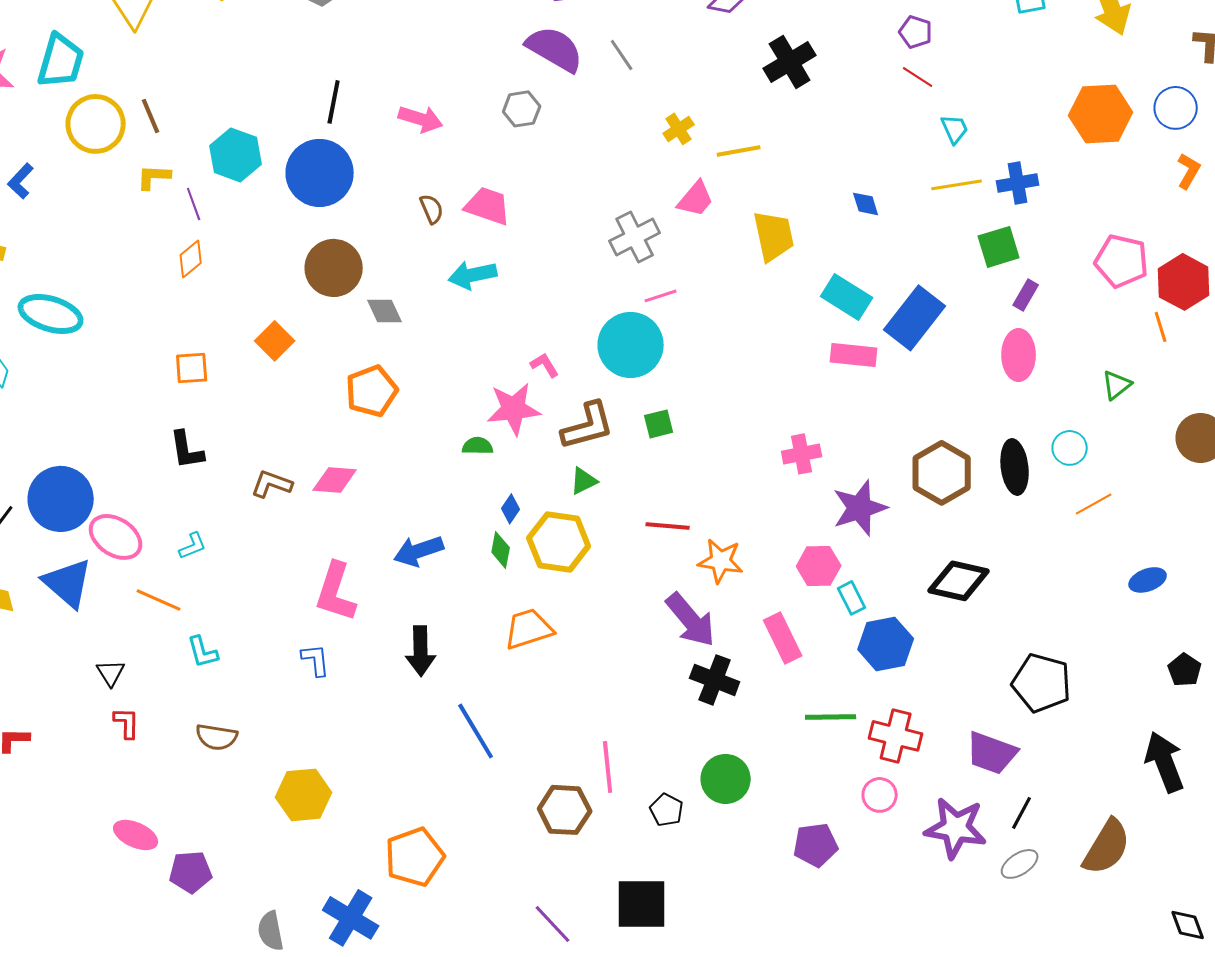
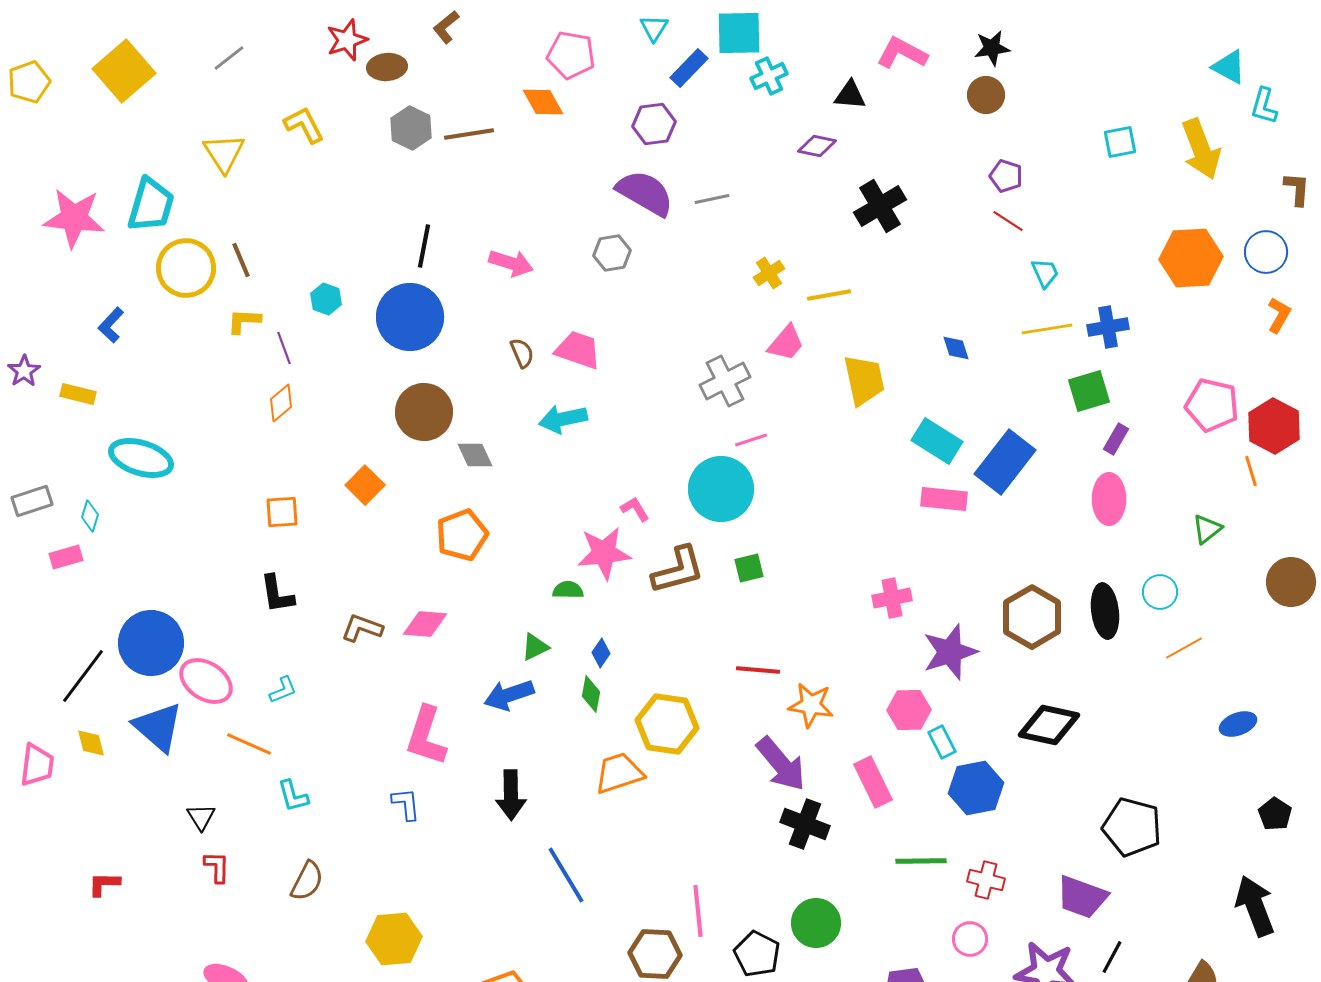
gray line: (622, 55) -> (712, 199), turned -68
cyan hexagon: (236, 155) -> (326, 299), size x0.6
green triangle: (584, 481) -> (535, 647), moved
yellow hexagon: (559, 542) -> (667, 724), moved
red cross: (896, 736) -> (986, 880), size x0.7
brown semicircle: (217, 737) -> (307, 881), turned -72
black pentagon: (667, 810) -> (757, 954), size x1.4

